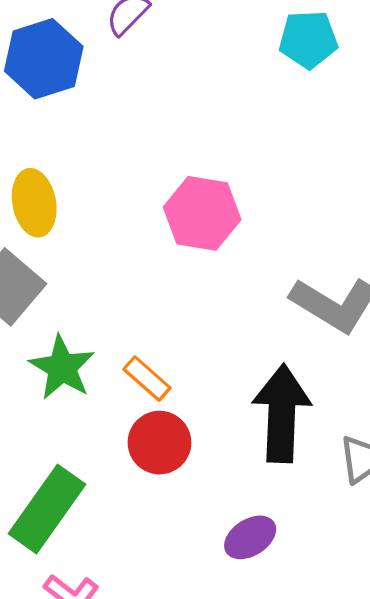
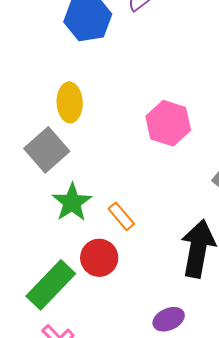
red circle: (159, 443) -> (99, 258), moved

